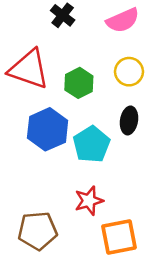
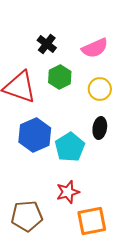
green hexagon: (79, 83) -> (60, 77), moved

